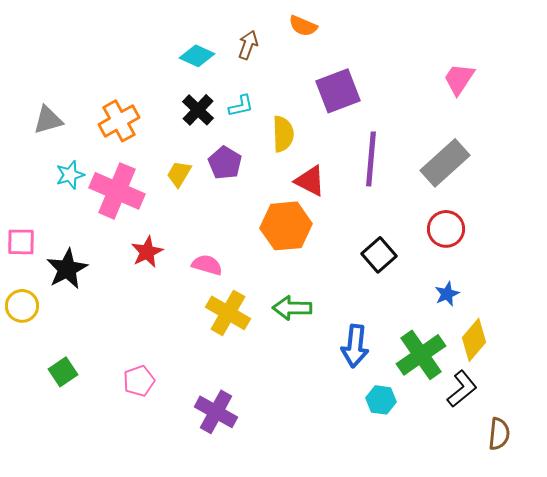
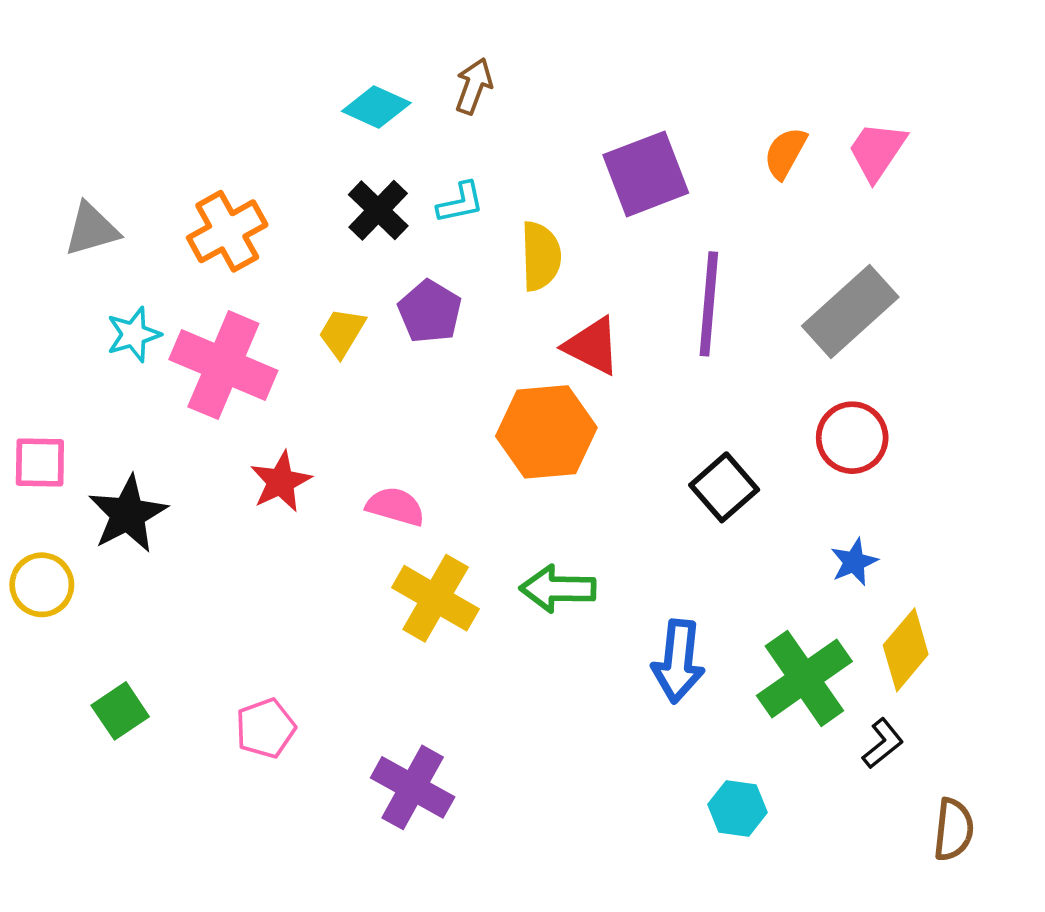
orange semicircle: (303, 26) -> (785, 153), moved, turned 96
black L-shape: (462, 389) -> (883, 743), size x0.7
cyan hexagon: (381, 400) -> (738, 808), moved

